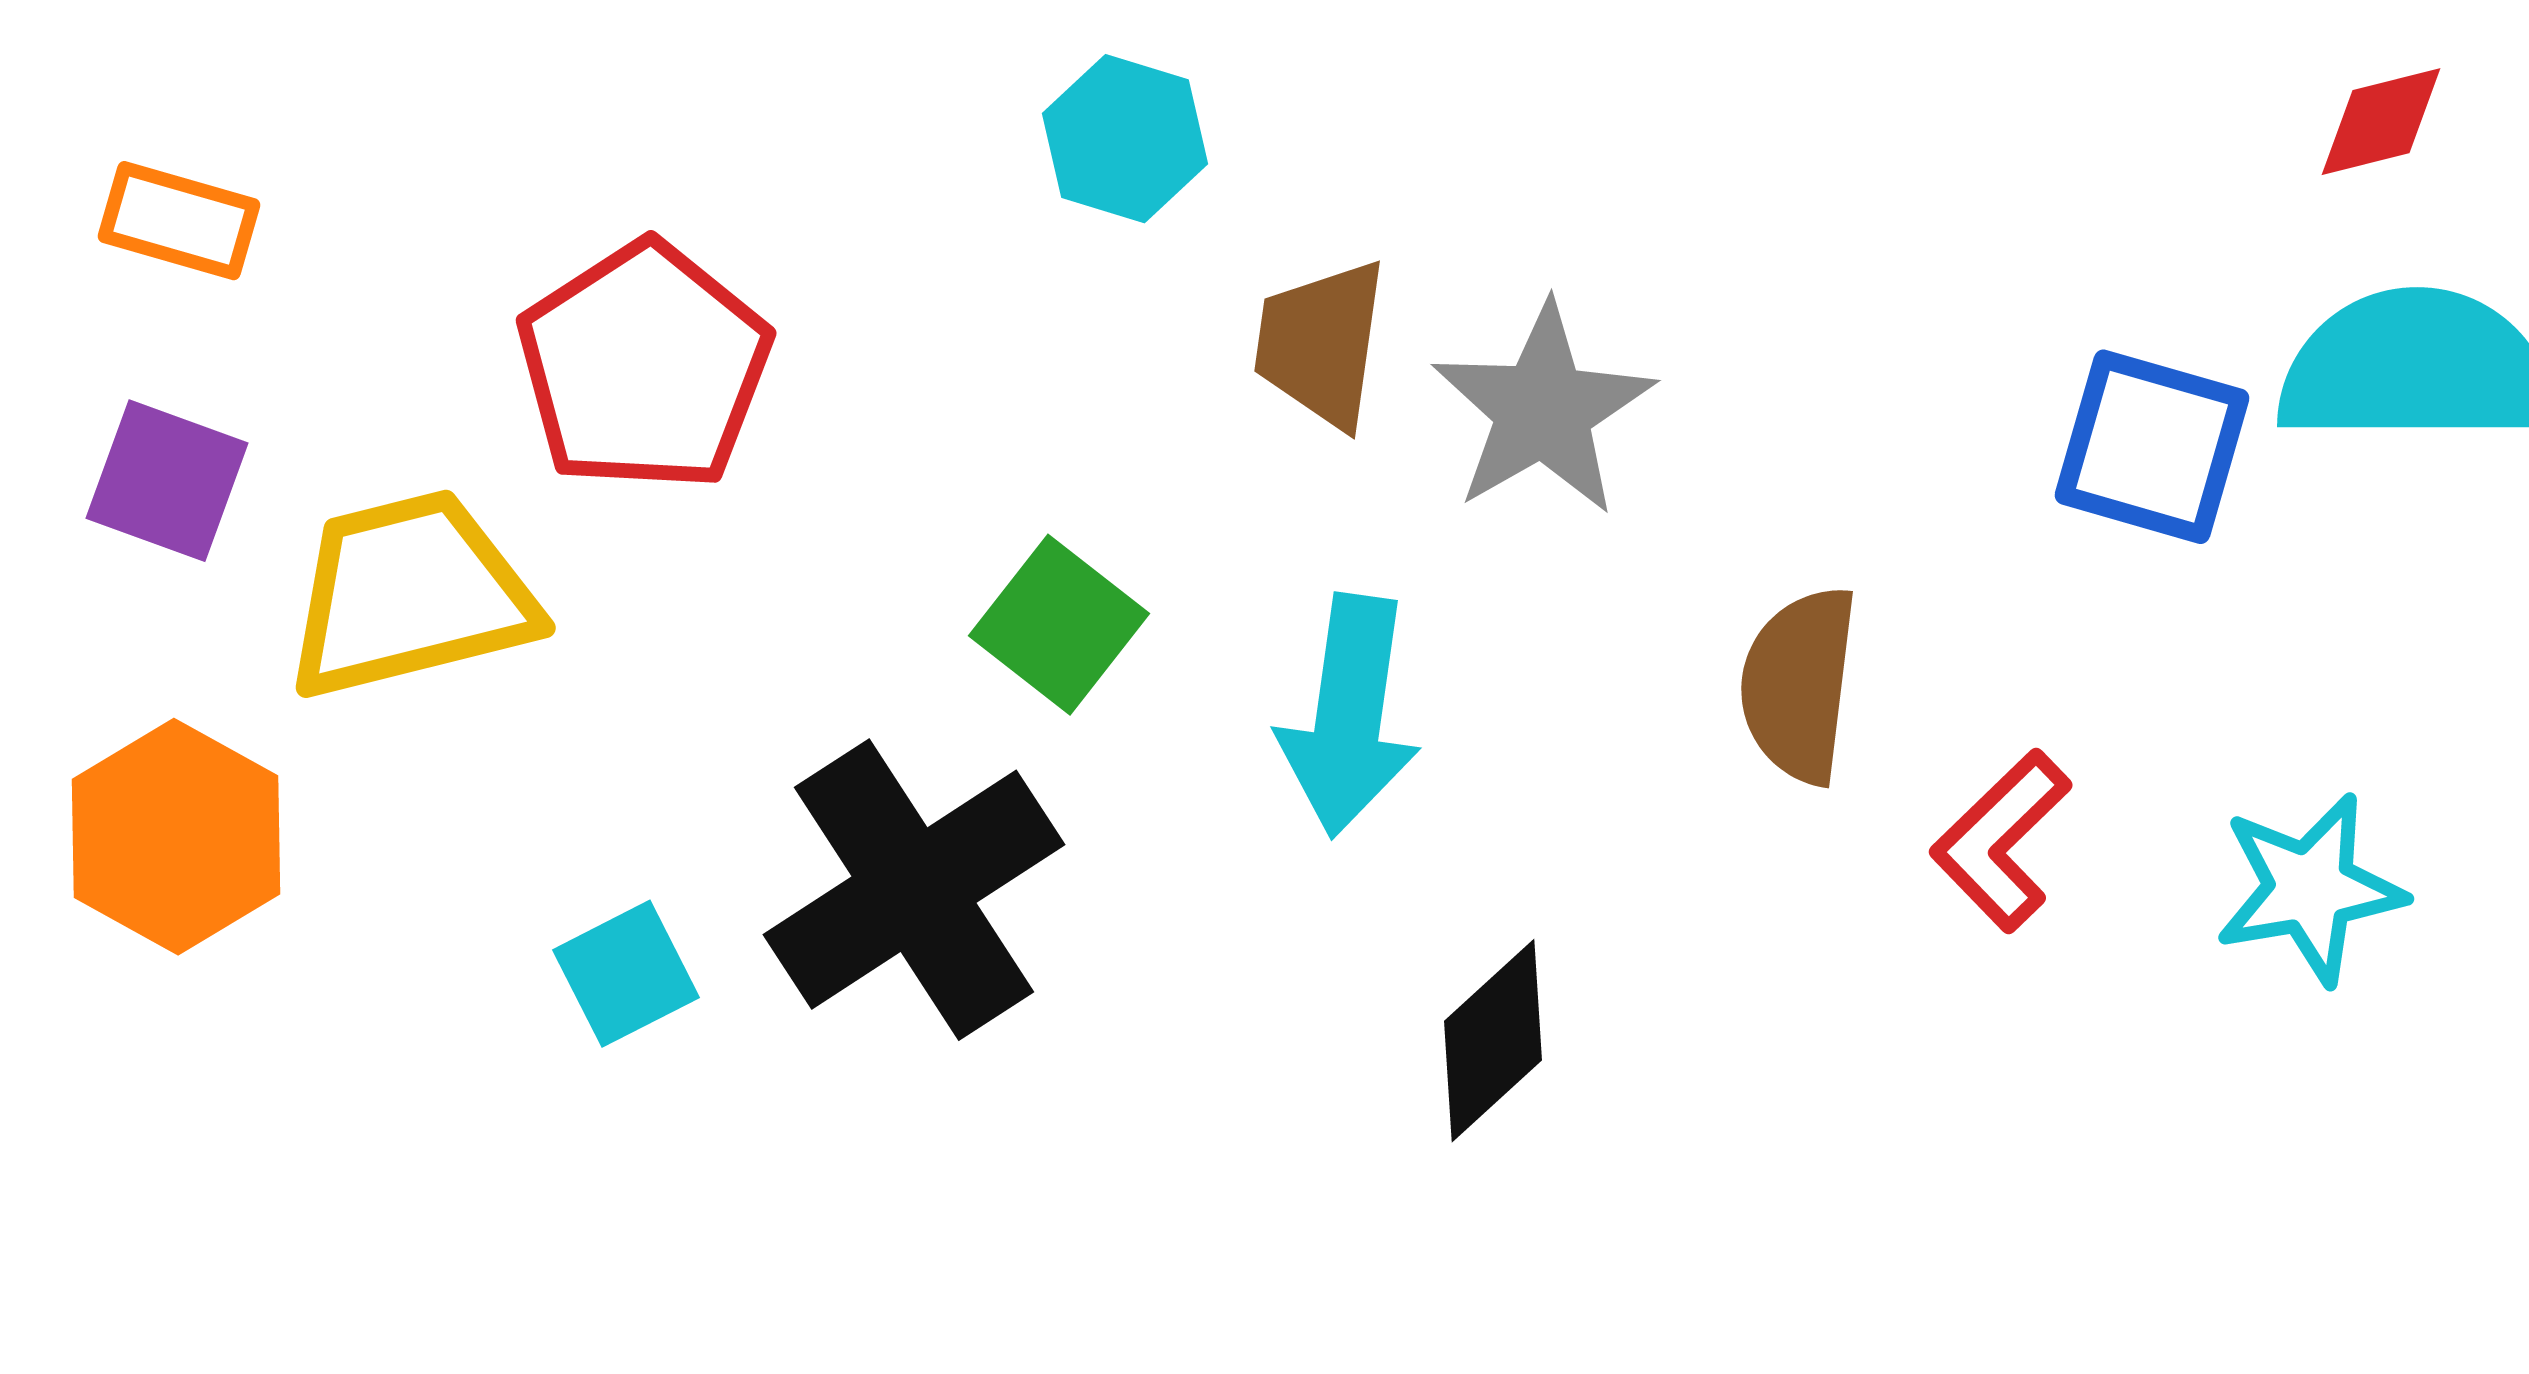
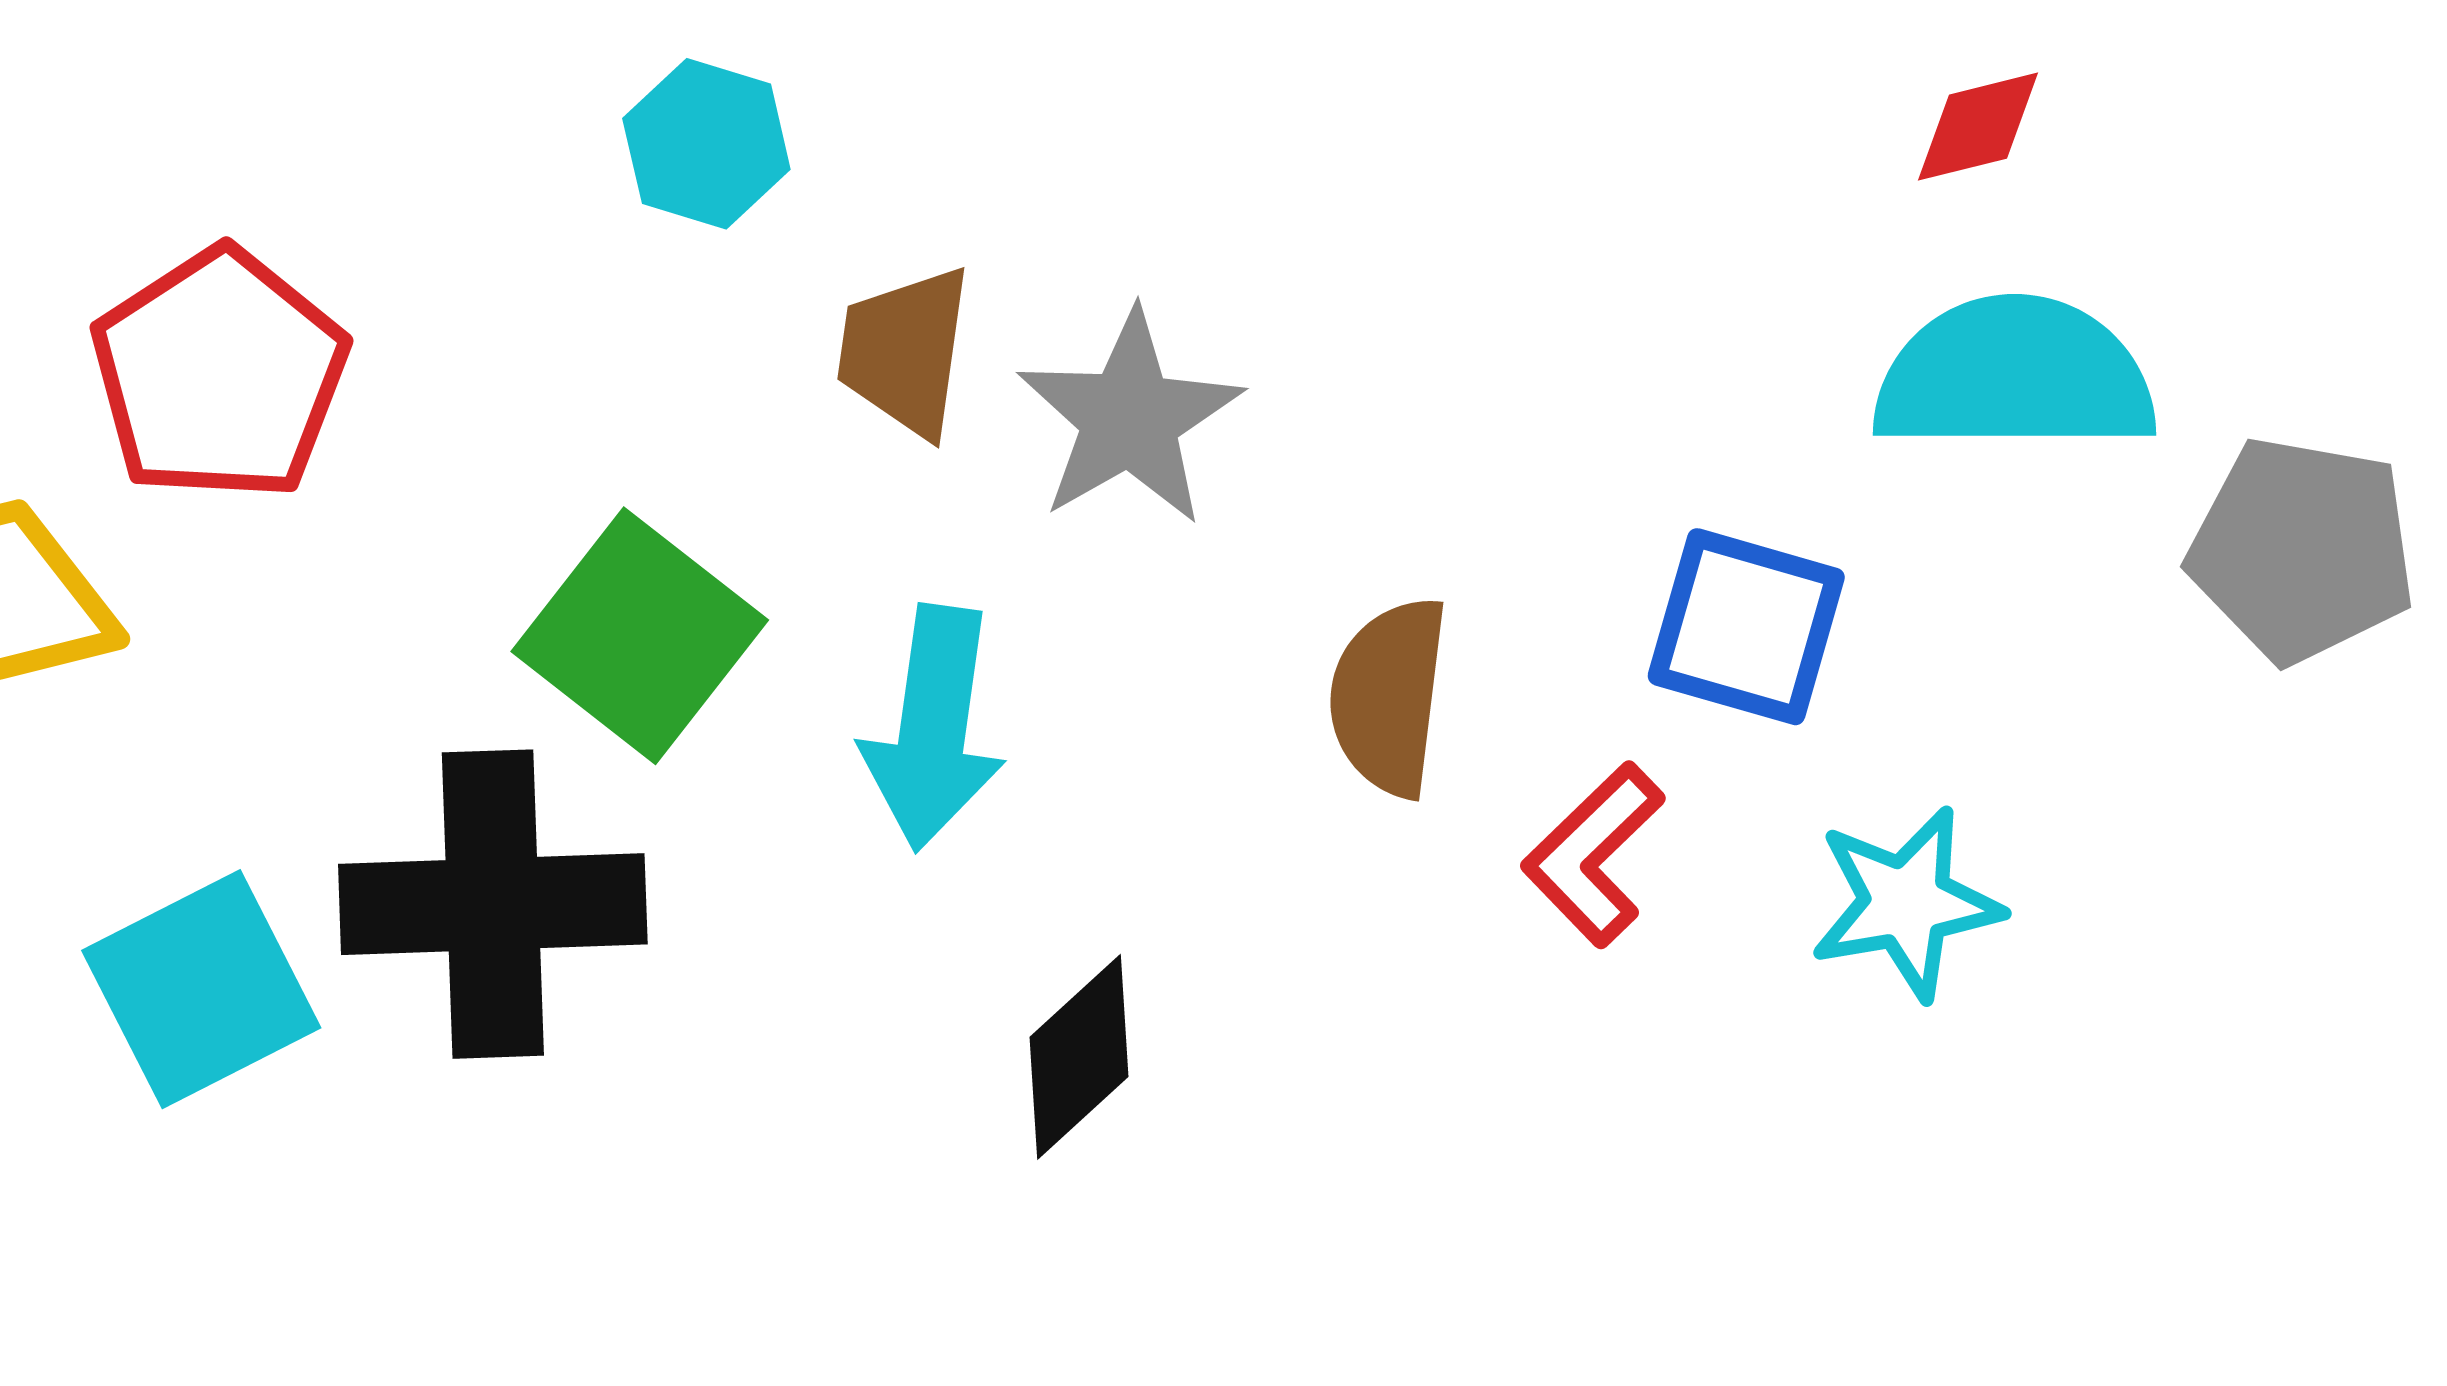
blue square: (2152, 447) -> (1746, 627), moved
green square: (1059, 625) -> (640, 636), size x1.4
black cross: (914, 890) -> (493, 904), turned 31
cyan square: (626, 974) -> (201, 989), size x1.6

